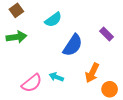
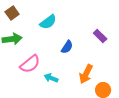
blue semicircle: (73, 45) -> (67, 47), size x0.6
pink semicircle: (32, 83) -> (30, 64), moved

